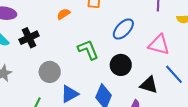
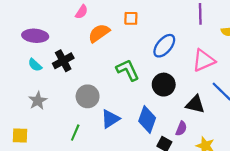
orange semicircle: (64, 14) -> (99, 33), size x1.5
pink triangle: (159, 45) -> (204, 60), turned -35

